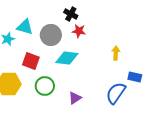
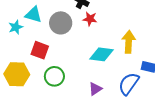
yellow arrow: (116, 53) -> (129, 42), size x1.5
cyan diamond: (67, 58) -> (101, 54), moved
purple triangle: (75, 98) -> (95, 89), moved

